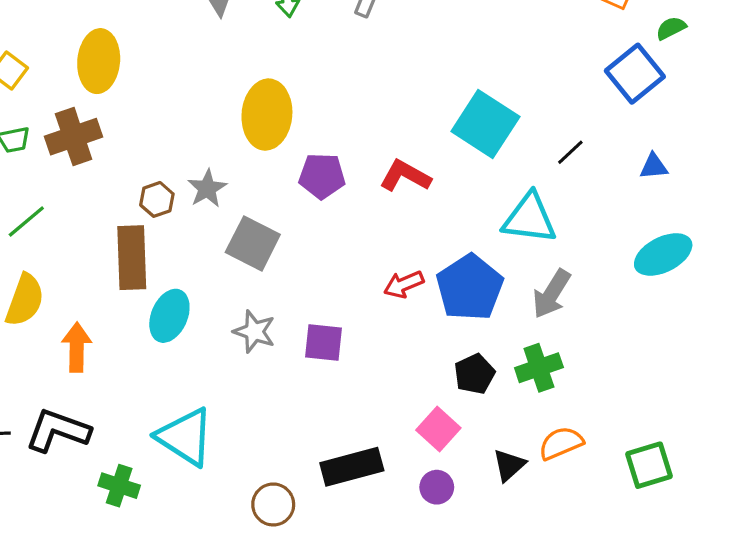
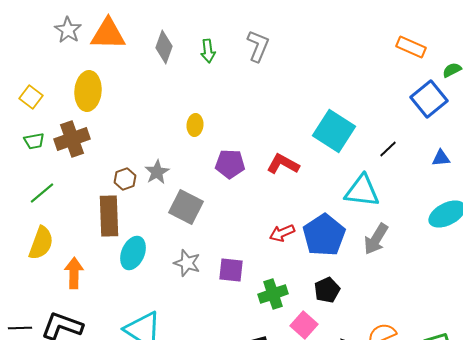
yellow ellipse: (267, 115) -> (195, 125), size x0.5
green cross: (539, 368) -> (273, 294), moved

